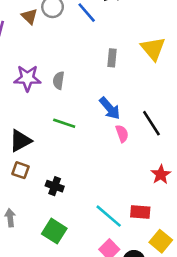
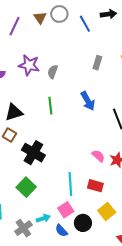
green line: (64, 123) -> (50, 106), turned 54
pink semicircle: (122, 134) -> (98, 156), moved, turned -40
black cross: (55, 186) -> (33, 153), size x1.6
cyan line: (109, 216) -> (70, 184), turned 35

